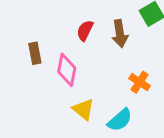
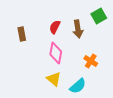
brown rectangle: (35, 53) -> (22, 34), moved
pink diamond: (67, 70) -> (56, 53), moved

